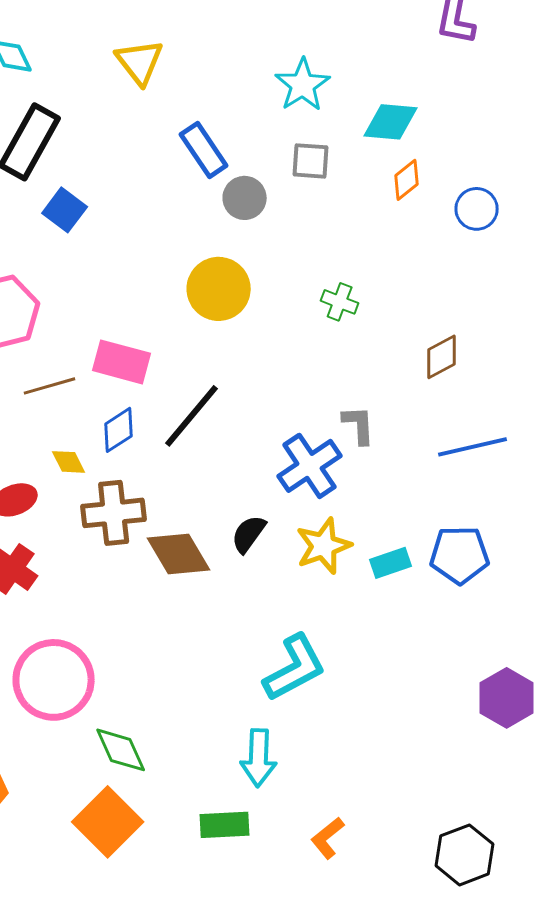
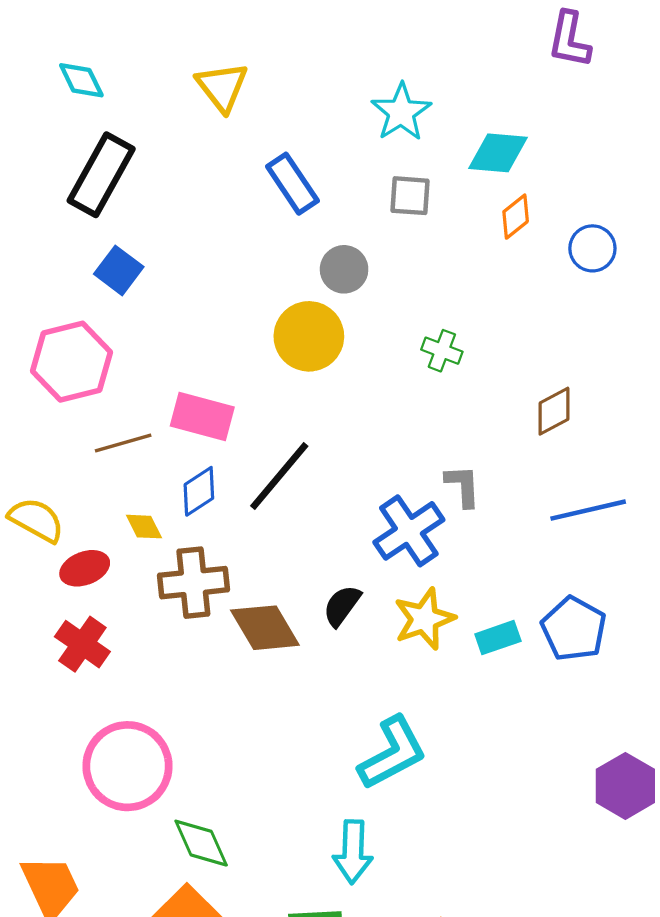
gray circle: (245, 198) -> (344, 269), moved
blue square: (65, 210) -> (119, 270), moved
blue pentagon: (460, 555) -> (574, 629), turned 30

